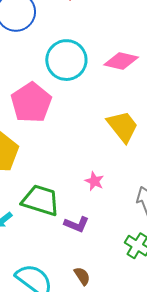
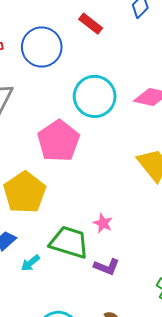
pink star: (94, 181) -> (103, 223), moved

